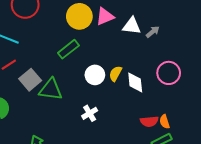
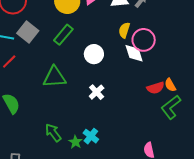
pink circle: (169, 73) -> (144, 40), moved
yellow semicircle: (115, 74) -> (124, 30), moved
gray square: (30, 80) -> (28, 32), moved

